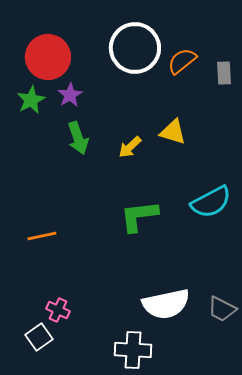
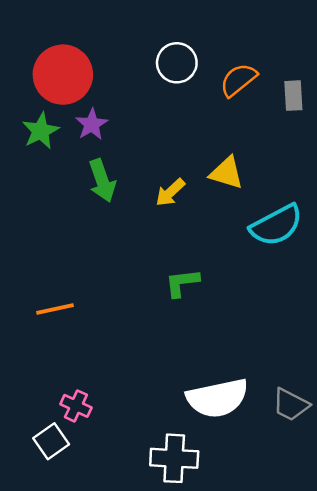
white circle: (135, 48) -> (177, 63), size x0.6
cyan semicircle: (211, 202) -> (276, 225), moved
green L-shape: (139, 216) -> (182, 283), size x0.7

